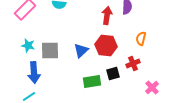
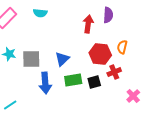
red hexagon: (106, 46) -> (100, 54), moved
blue arrow: (34, 72) -> (45, 83), moved
green rectangle: (92, 82) -> (73, 80), moved

